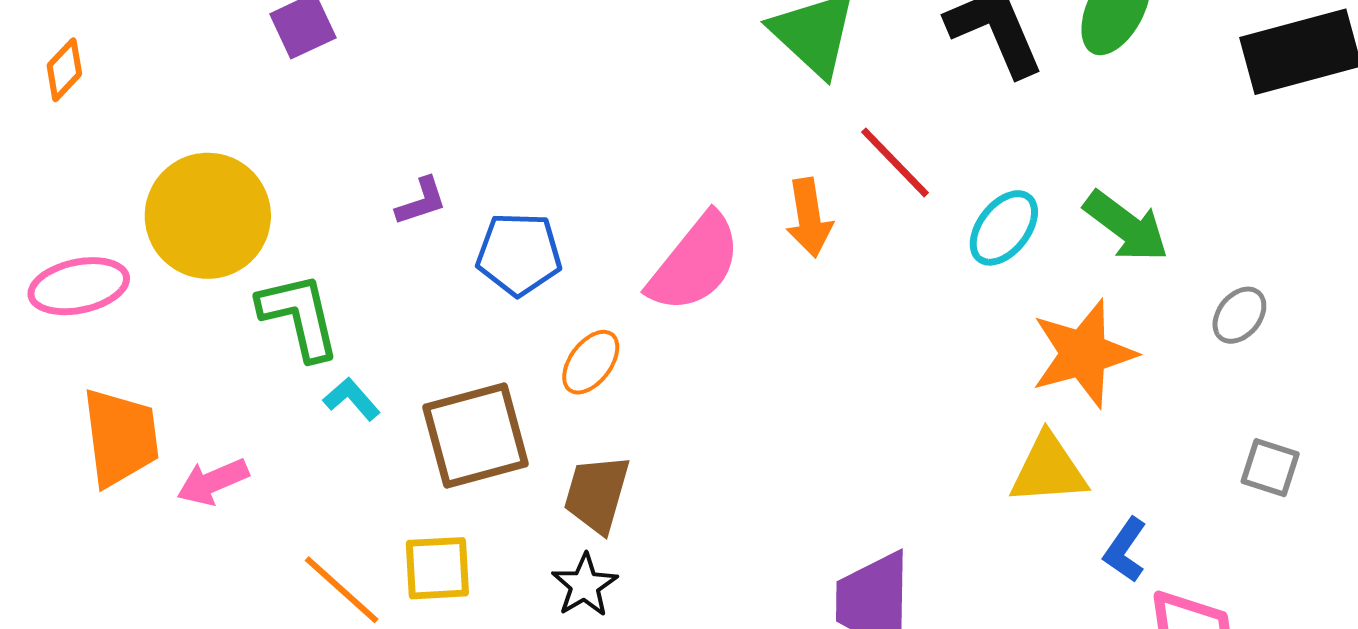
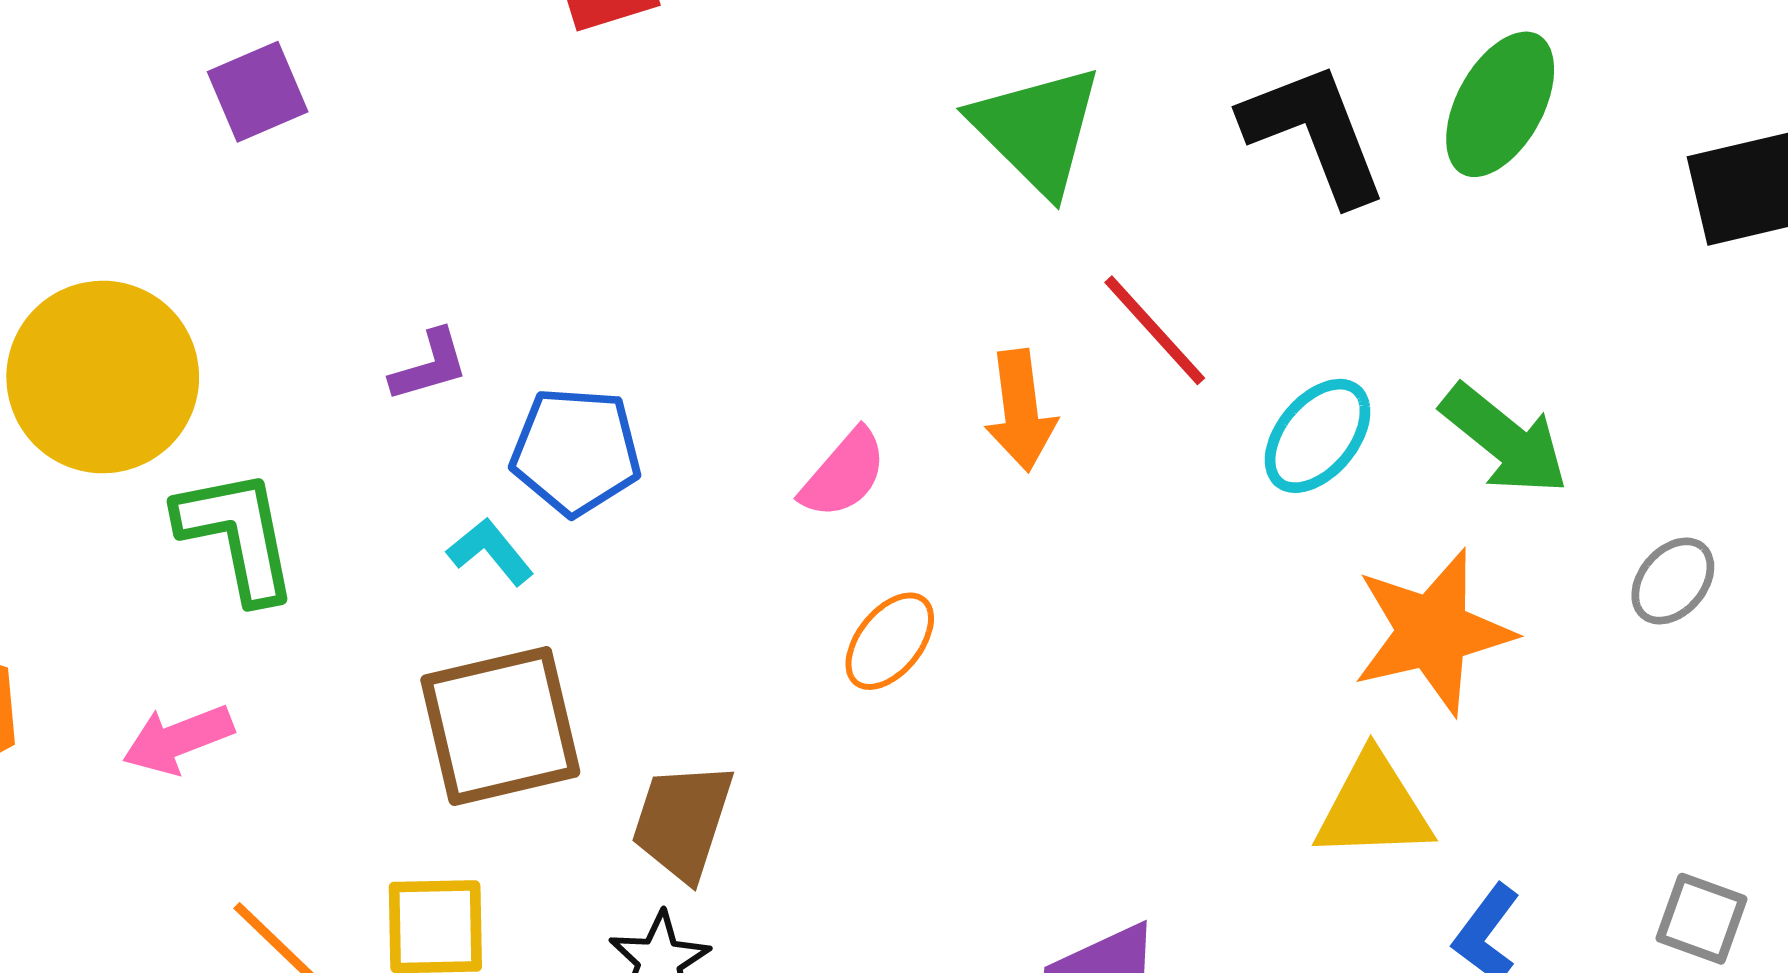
pink semicircle: (695, 263) -> (844, 474), size x0.6
orange ellipse: (591, 362) -> (890, 641), moved
cyan L-shape: (352, 399) -> (490, 552), moved
gray square: (1270, 468) -> (1702, 919), moved
pink arrow: (213, 482) -> (178, 739), moved

